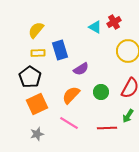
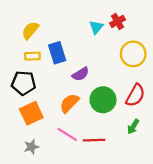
cyan triangle: (95, 27) -> (96, 27), turned 40
black pentagon: (30, 77) -> (24, 83), turned -30
green circle: (101, 92) -> (103, 100), size x1.5
red line: (107, 128) -> (94, 140), moved

